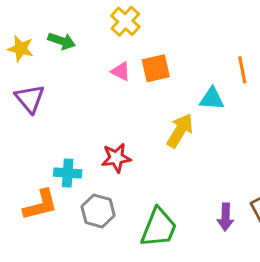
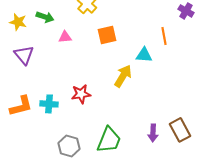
pink triangle: (121, 71) -> (65, 37), moved, turned -32
orange L-shape: (40, 205) -> (21, 106), moved
gray hexagon: (98, 211) -> (69, 146), moved

